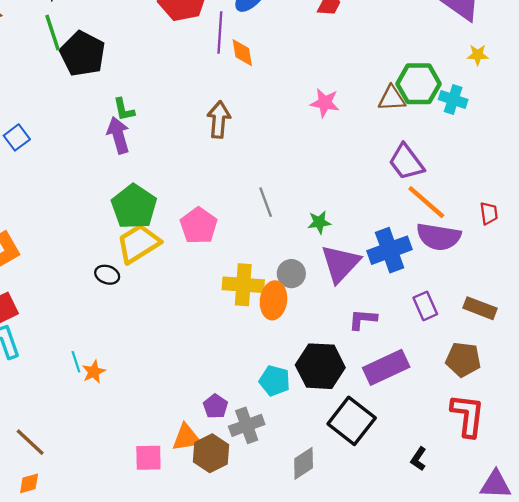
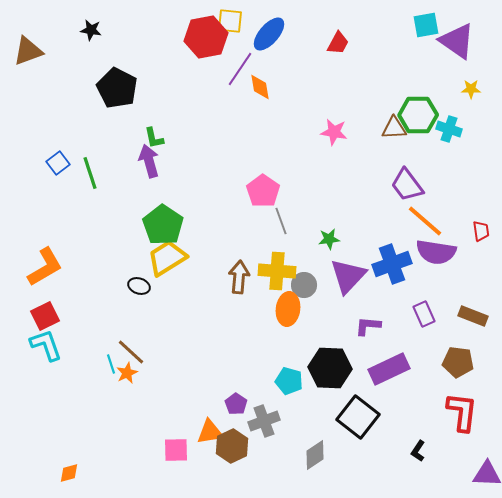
green line: (52, 33) -> (90, 173), moved
purple line: (220, 33) -> (240, 69), turned 30
brown arrow: (219, 120) -> (239, 277), moved
pink pentagon: (199, 226) -> (263, 191), moved
yellow cross: (243, 285) -> (277, 271), moved
brown line: (30, 442) -> (131, 352), moved

